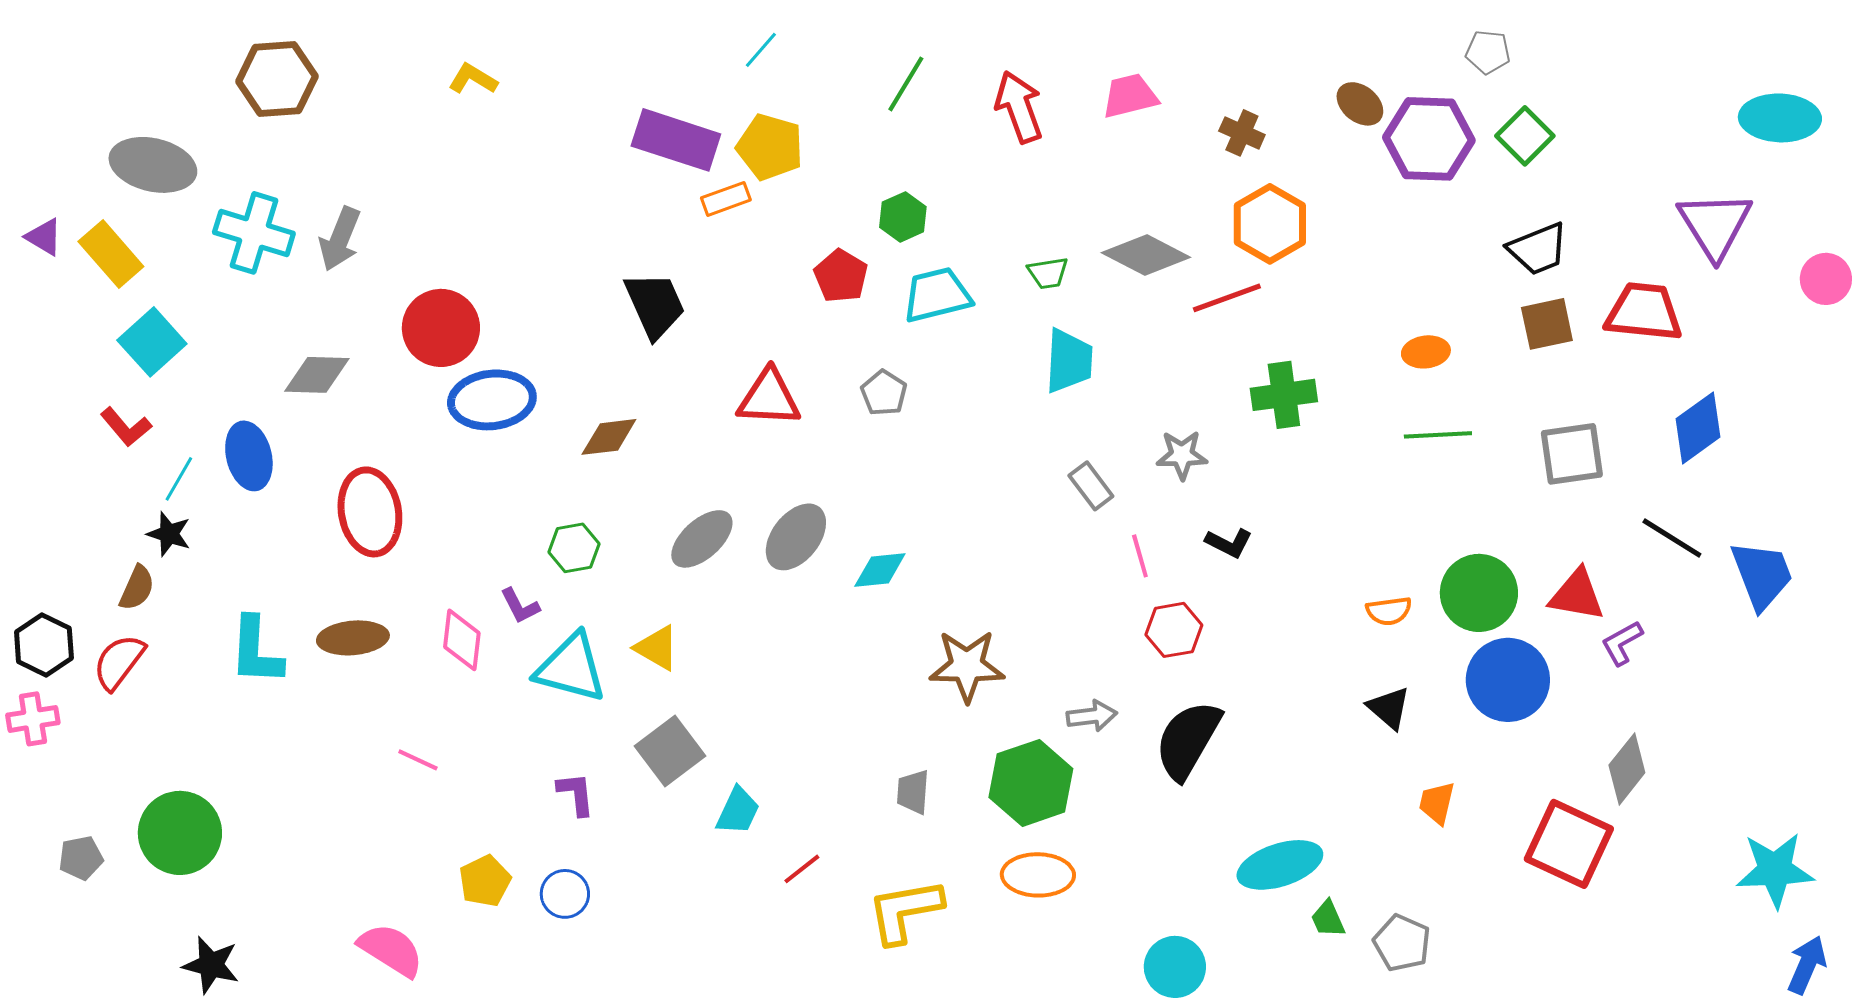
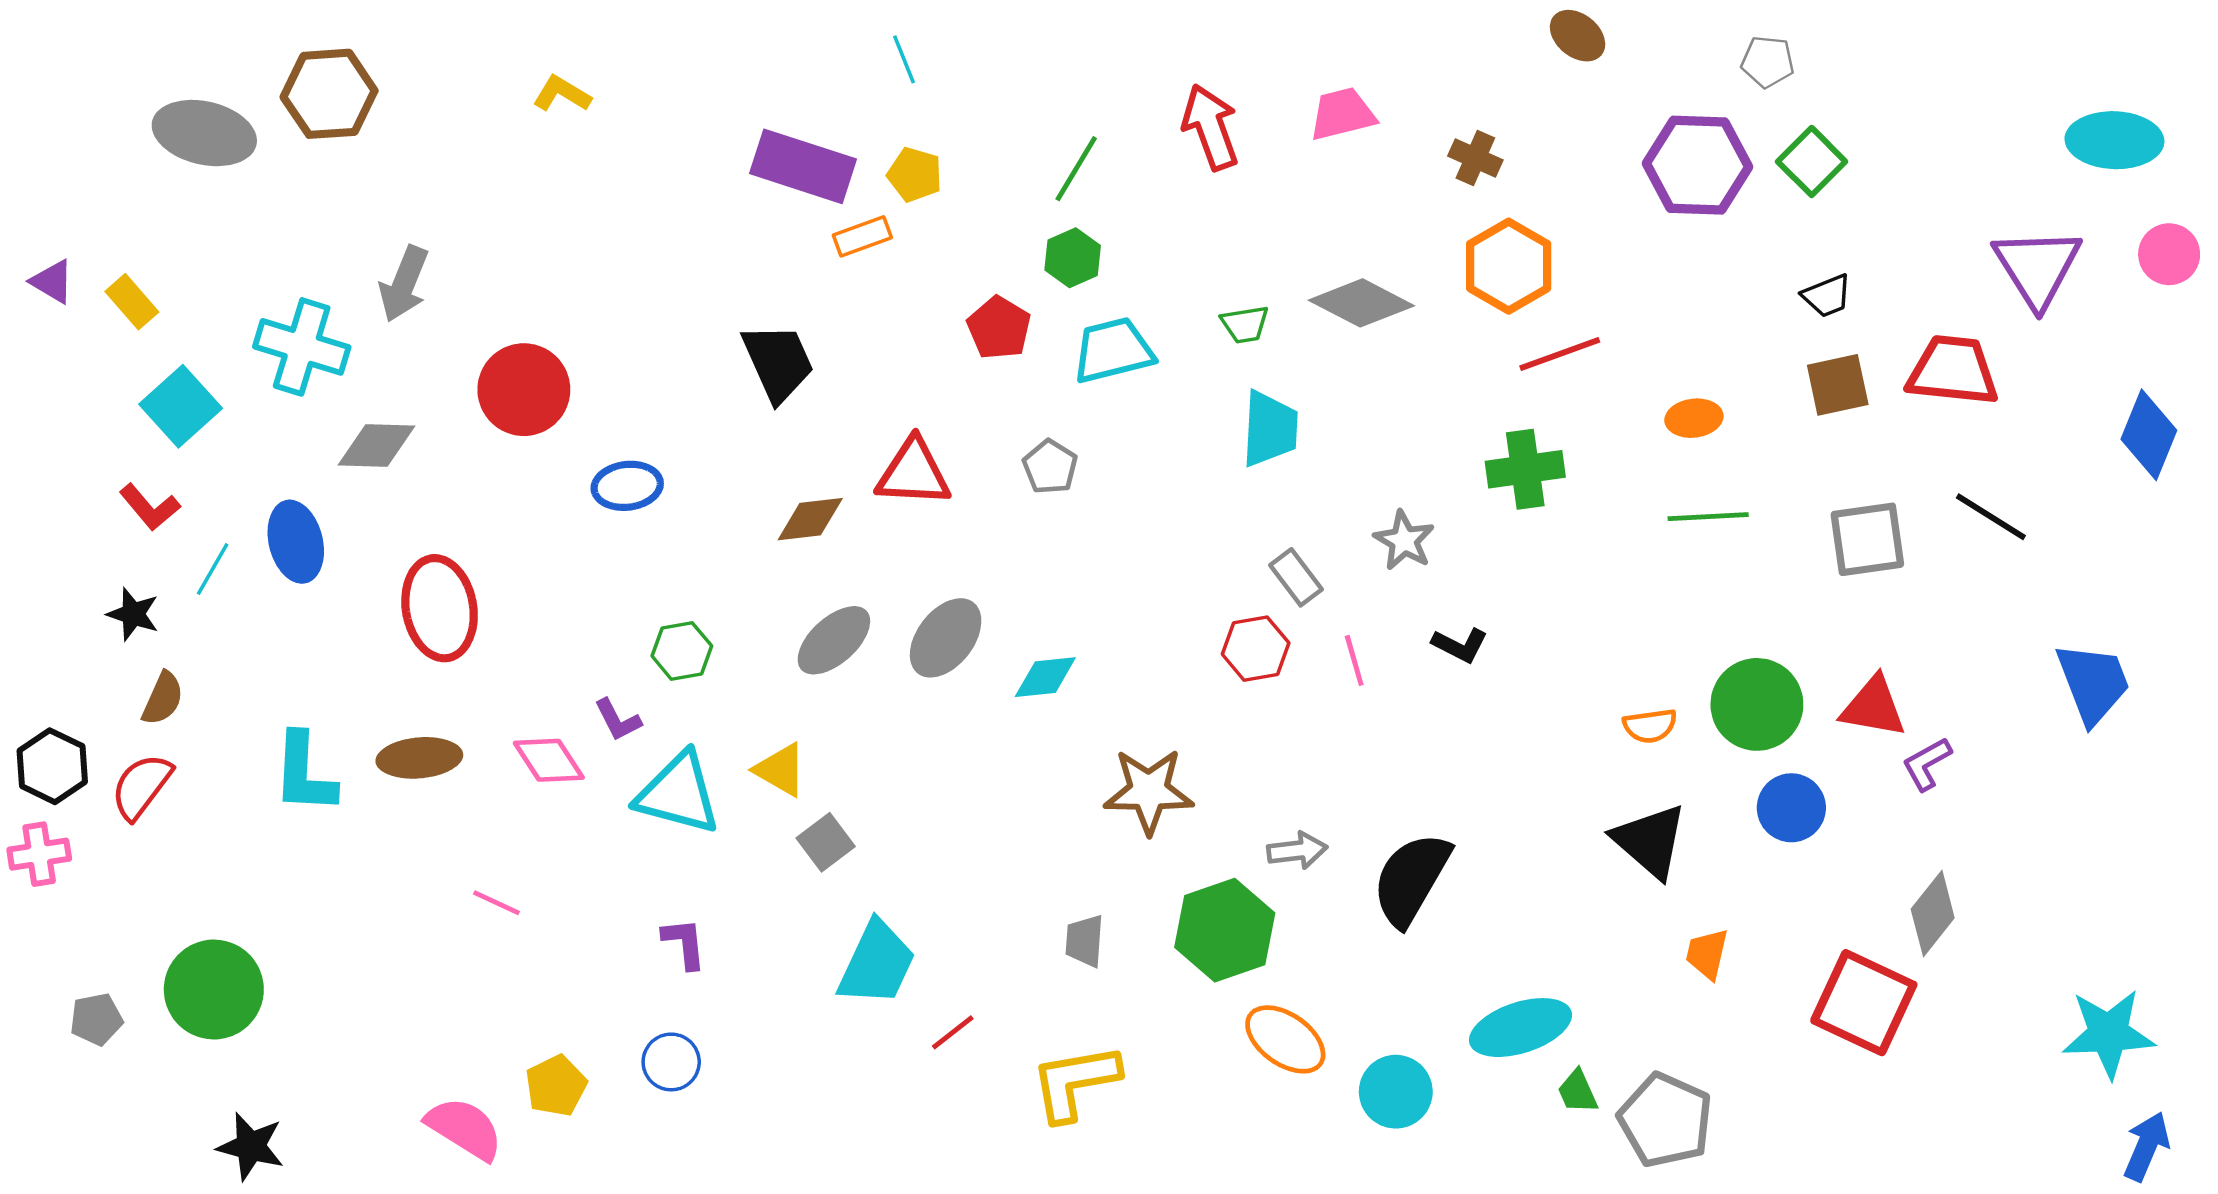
cyan line: (761, 50) -> (904, 59), turned -63
green line: (906, 84) -> (1076, 169), moved
brown ellipse: (1360, 104) -> (1578, 36), moved
yellow pentagon: (770, 147) -> (915, 175), size x0.7
gray ellipse: (153, 165) -> (204, 133), moved
cyan cross: (254, 233) -> (302, 347), moved
black trapezoid: (1538, 249) -> (1827, 296), size x0.7
yellow rectangle: (111, 254) -> (132, 302), size x0.7
pink circle: (1826, 279) -> (2169, 254), moved
red line: (1227, 298) -> (1560, 354), moved
blue ellipse: (492, 400) -> (627, 486), moved, size x0.7
blue diamond: (1698, 428) -> (2149, 435), moved, turned -32
brown diamond: (609, 437) -> (810, 519), moved
gray star: (1182, 455) -> (1404, 540), turned 30
black star: (169, 534) -> (133, 614), moved
black line: (1672, 538) -> (1991, 517), moved
red hexagon: (1174, 630) -> (1256, 649), moved
pink diamond: (462, 640) -> (549, 760), turned -40
blue circle: (1508, 680) -> (1791, 808), size x0.7
black triangle: (1389, 708) -> (1650, 841), size x1.5
gray square: (670, 751) -> (826, 842), moved, size x0.7
cyan trapezoid: (738, 811) -> (877, 963), size x1.5
orange ellipse: (1038, 875) -> (1285, 1039), moved, turned 34
yellow pentagon: (485, 881) -> (556, 1086), moved
gray pentagon: (1402, 943) -> (1665, 1120), size x1.4
cyan circle: (1175, 967) -> (1396, 1092), moved

